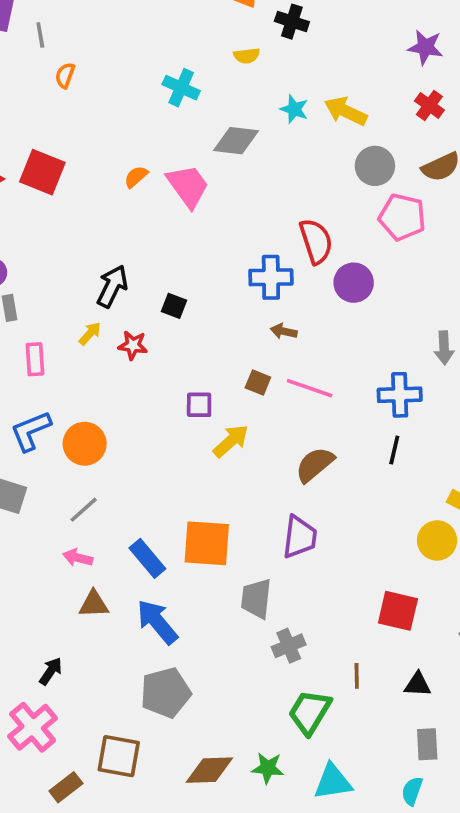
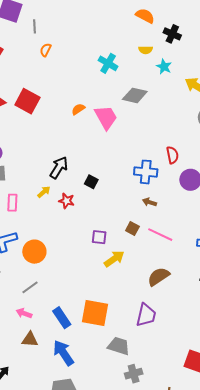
cyan star: (294, 109) -> (164, 67), moved
red semicircle: (316, 241) -> (172, 155), size x0.7
gray trapezoid: (256, 599) -> (119, 346), turned 95

